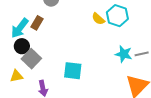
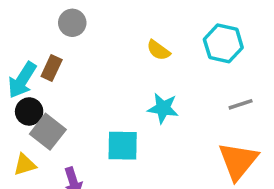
cyan hexagon: (117, 16) -> (223, 43), moved
cyan star: (124, 54) -> (163, 108), moved

